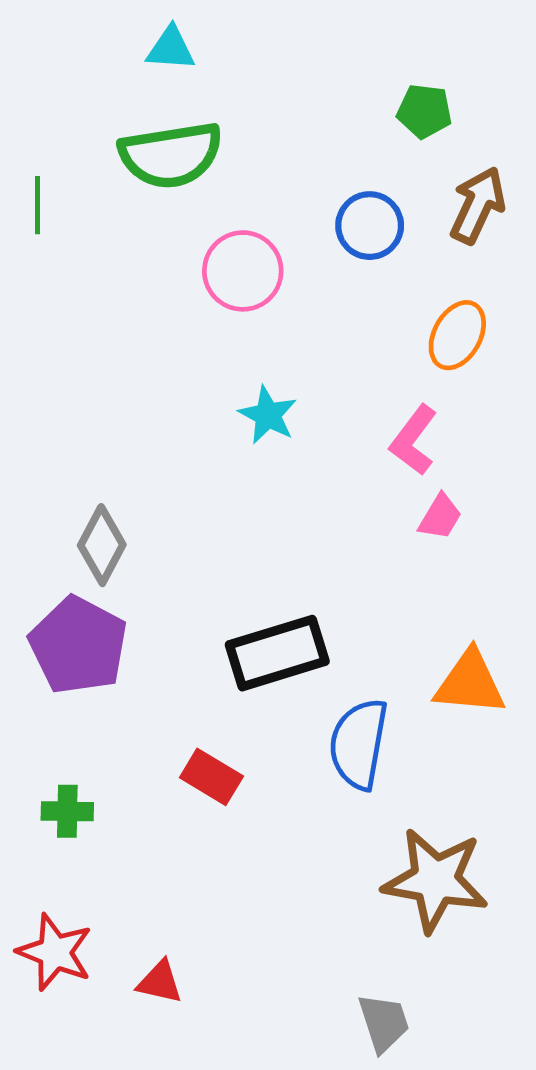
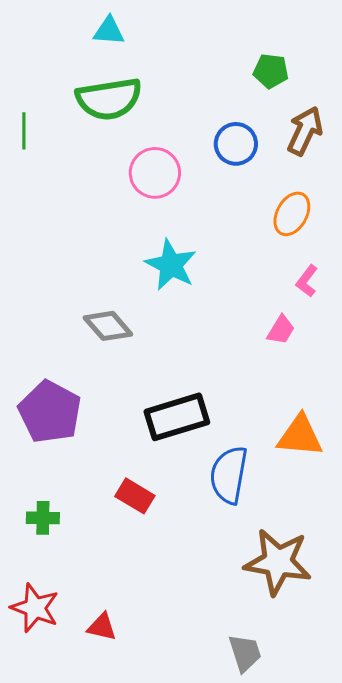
cyan star: (268, 415) -> (171, 265), size x1.4
pink L-shape: (413, 440) -> (307, 281), moved, size x0.7
gray diamond: (102, 545) -> (108, 326), moved, turned -69

